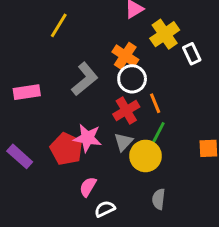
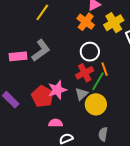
orange cross: (125, 56) -> (86, 22), moved
gray L-shape: (85, 79) -> (41, 50), moved
green line: (157, 136) -> (98, 81), moved
pink star: (87, 138) -> (57, 90), turned -30
pink semicircle: (88, 187) -> (56, 123), turned 56

